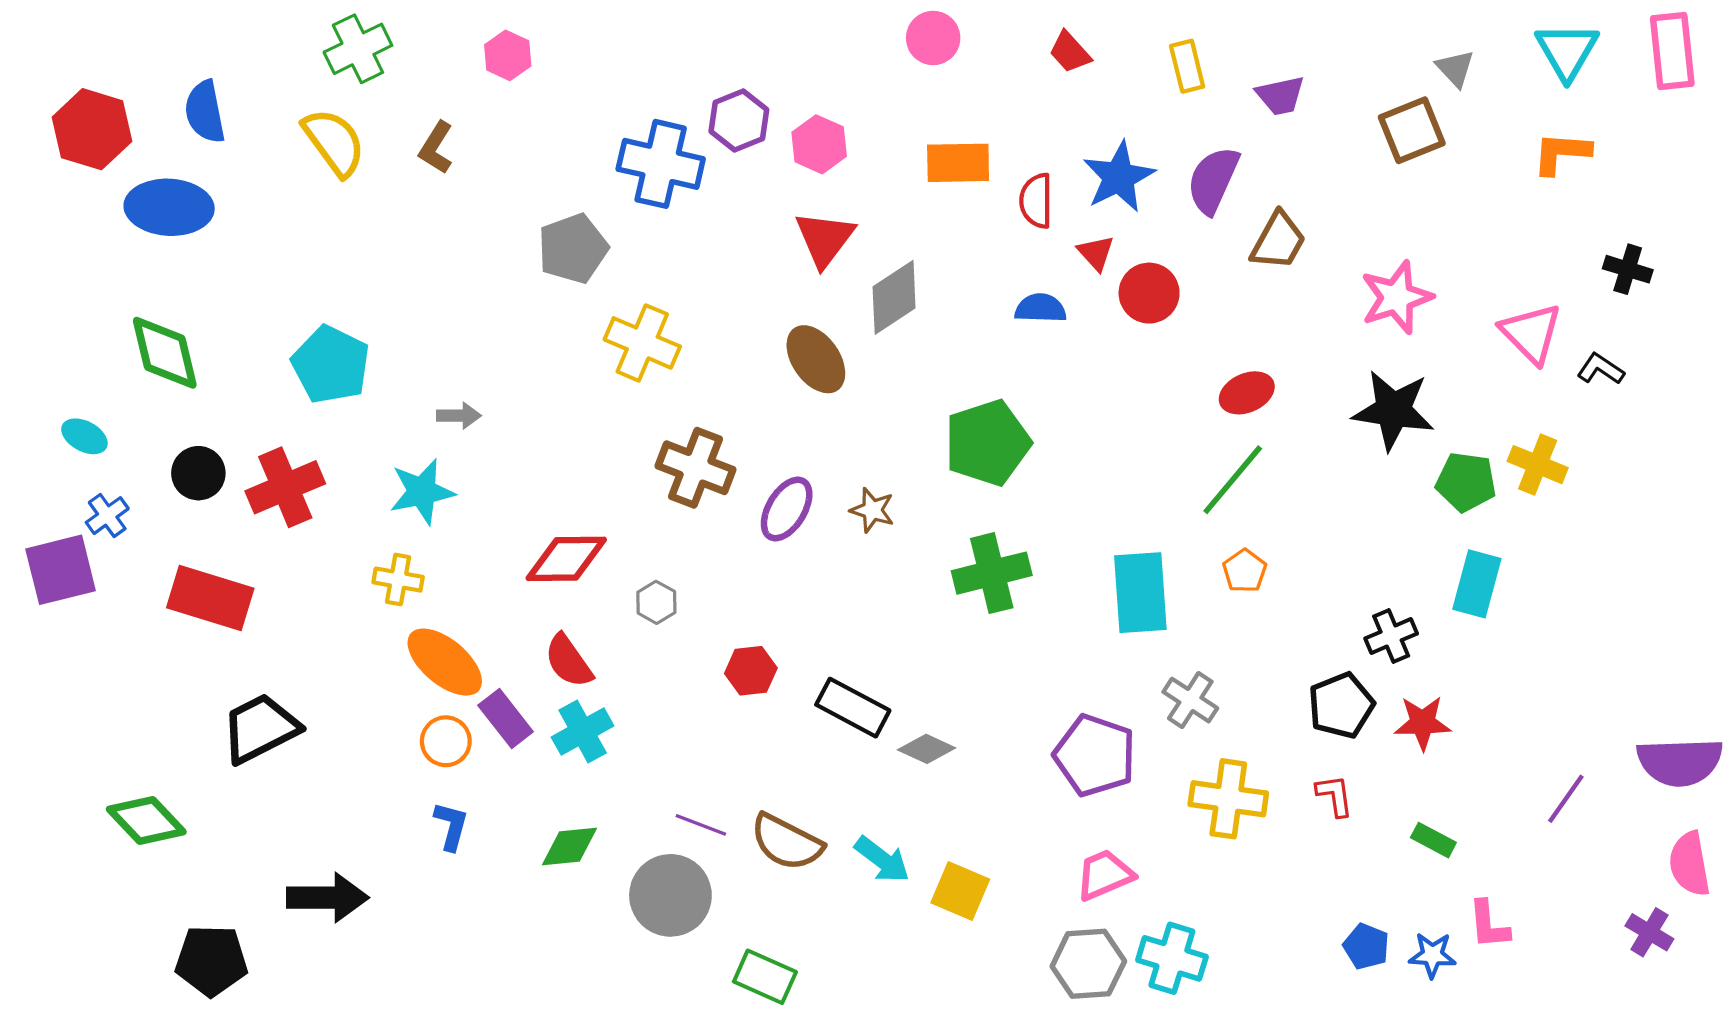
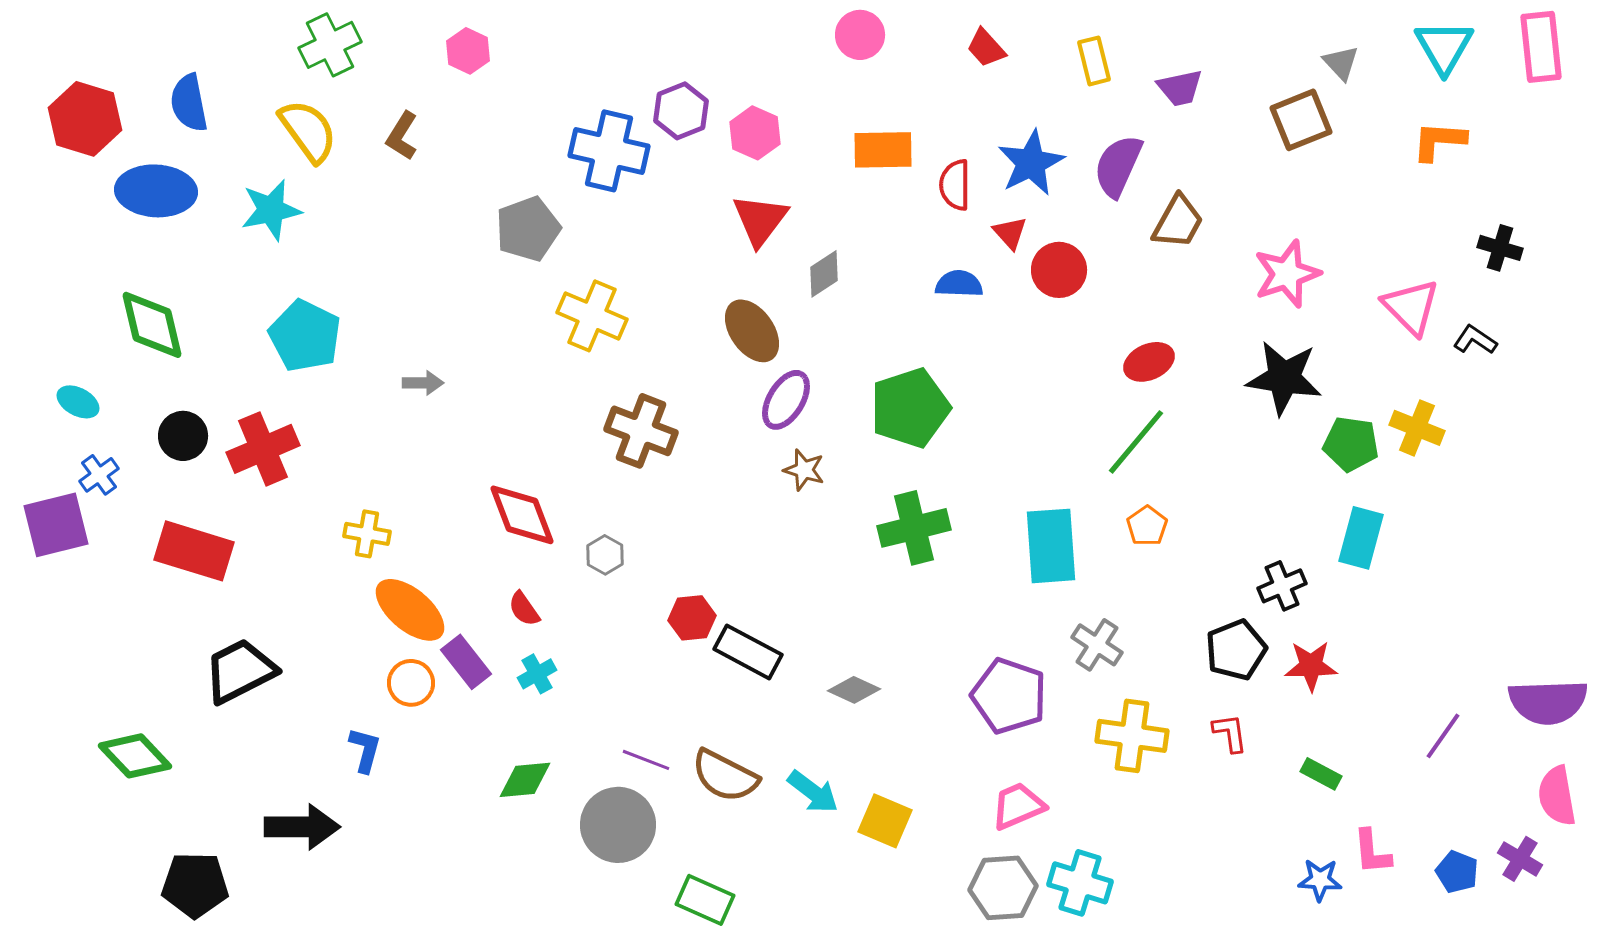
gray diamond: (894, 297) -> (824, 274), size x0.7
cyan star: (422, 492) -> (271, 210), moved
purple ellipse: (787, 509) -> (786, 400), moved
red diamond: (566, 559) -> (522, 515), turned 70
red semicircle: (568, 661) -> (524, 609), size x0.7
black rectangle: (853, 708) -> (748, 652), moved
cyan cross: (583, 731) -> (537, 674), size x0.7
blue L-shape: (451, 826) -> (365, 750), moved
blue pentagon: (1366, 946) -> (1457, 872), moved

